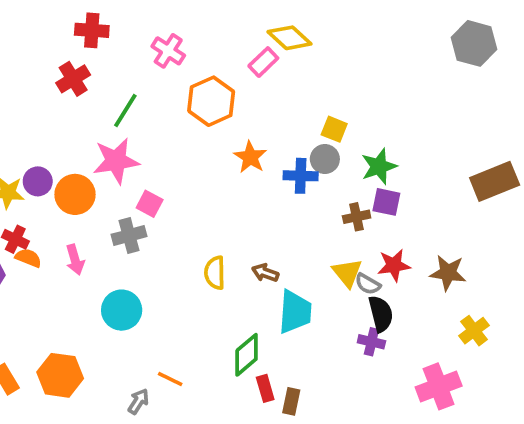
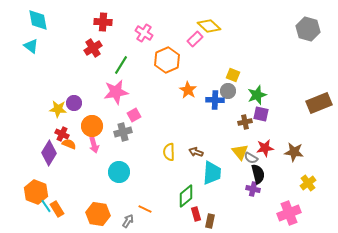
orange circle: (75, 194) -> (92, 126), moved
pink square: (150, 204) -> (134, 115), turned 32
orange hexagon: (60, 375) -> (98, 214), moved

